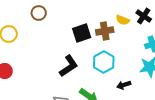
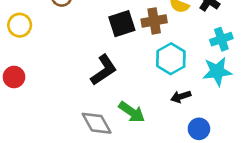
cyan hexagon: (104, 62) -> (171, 59), moved

